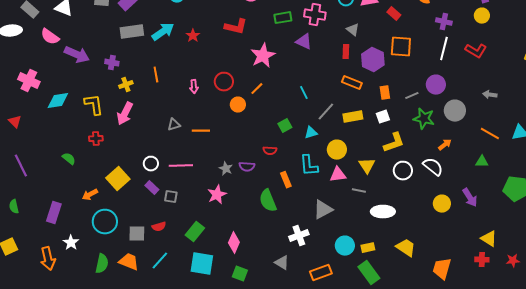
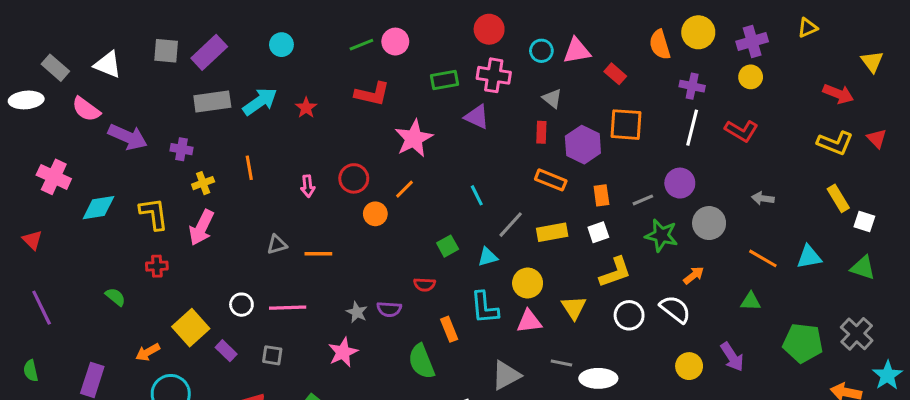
purple rectangle: (152, 188) -> (226, 351), moved
gray line: (359, 191) -> (561, 363), moved

